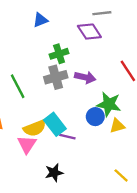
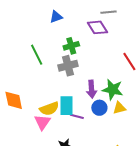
purple arrow: (85, 77) -> (92, 89), moved, turned 72
green line: (18, 86) -> (37, 55), moved
blue circle: (95, 117) -> (99, 108), moved
cyan rectangle: (55, 124) -> (66, 106), turned 36

